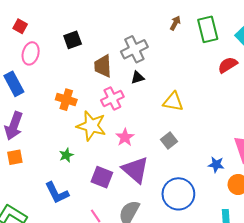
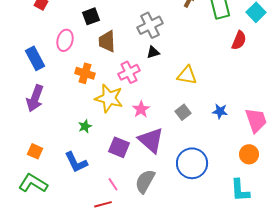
pink ellipse: (31, 53) -> (65, 40), moved
red semicircle: (228, 65) -> (239, 40), turned 144
brown trapezoid: (103, 66) -> (107, 41), moved
orange square: (15, 157) -> (35, 151), moved, turned 35
blue star: (216, 165) -> (220, 111), moved

